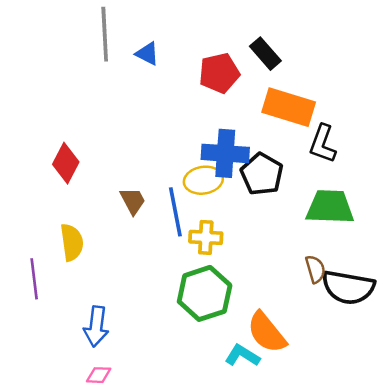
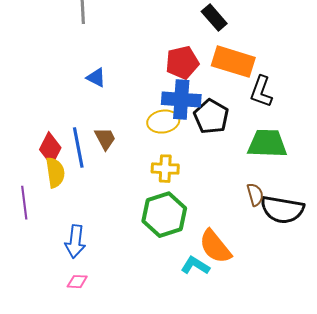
blue triangle: (147, 54) -> (96, 78), moved
red pentagon: (219, 73) -> (182, 63), moved
red diamond: (66, 163) -> (50, 149), moved
blue line: (175, 212) -> (78, 148), moved

